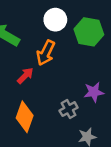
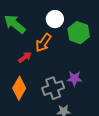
gray cross: (69, 109) -> (53, 88), size x1.5

